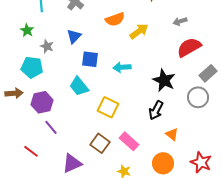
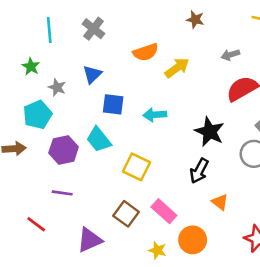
cyan pentagon: (32, 67) -> (37, 115), turned -30
purple hexagon: (42, 102) -> (64, 150), moved
purple line: (51, 127) -> (62, 193), turned -42
orange circle: (163, 163) -> (193, 240), moved

